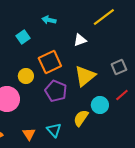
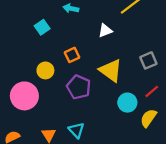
orange square: (50, 62) -> (72, 55), size x0.6
yellow triangle: (85, 76) -> (111, 70), turned -45
yellow semicircle: (81, 118) -> (148, 118), moved

